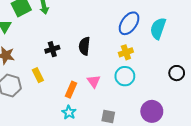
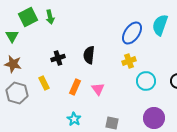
cyan semicircle: (158, 28) -> (160, 25), moved
cyan circle: (125, 76) -> (146, 81), moved
orange rectangle: (71, 90) -> (75, 87), moved

